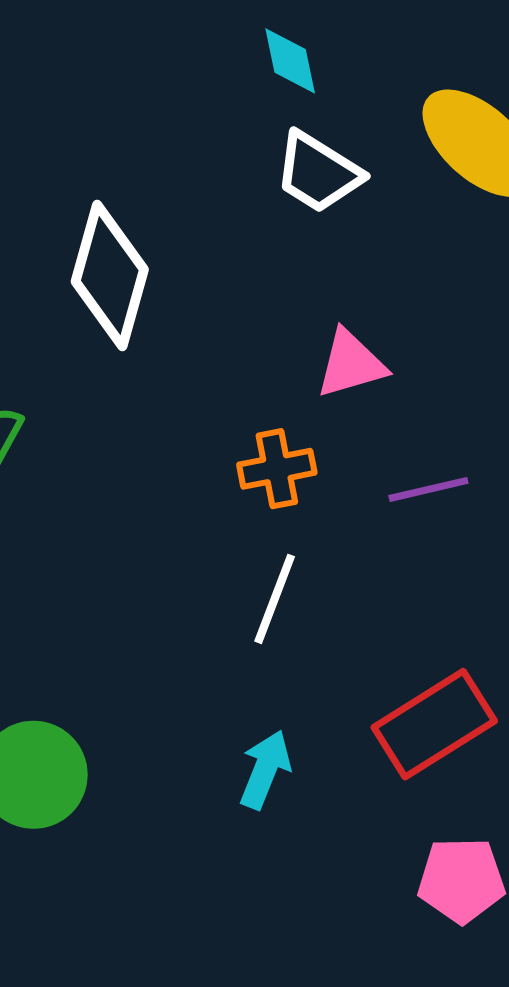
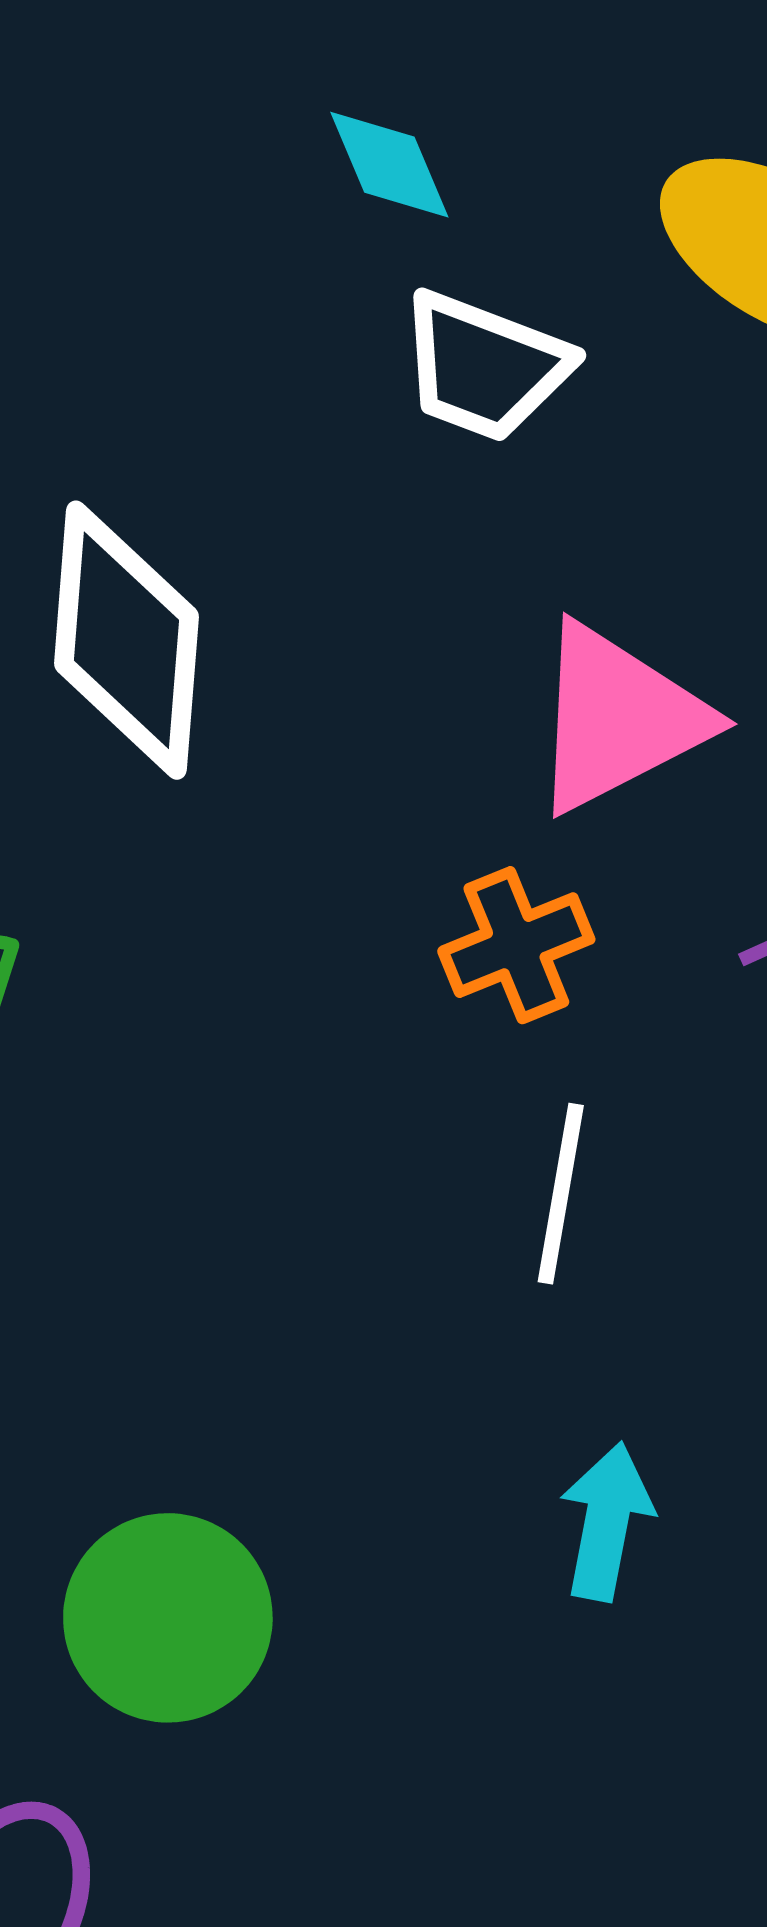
pink triangle: (351, 364) -> (618, 718), size x1.4

